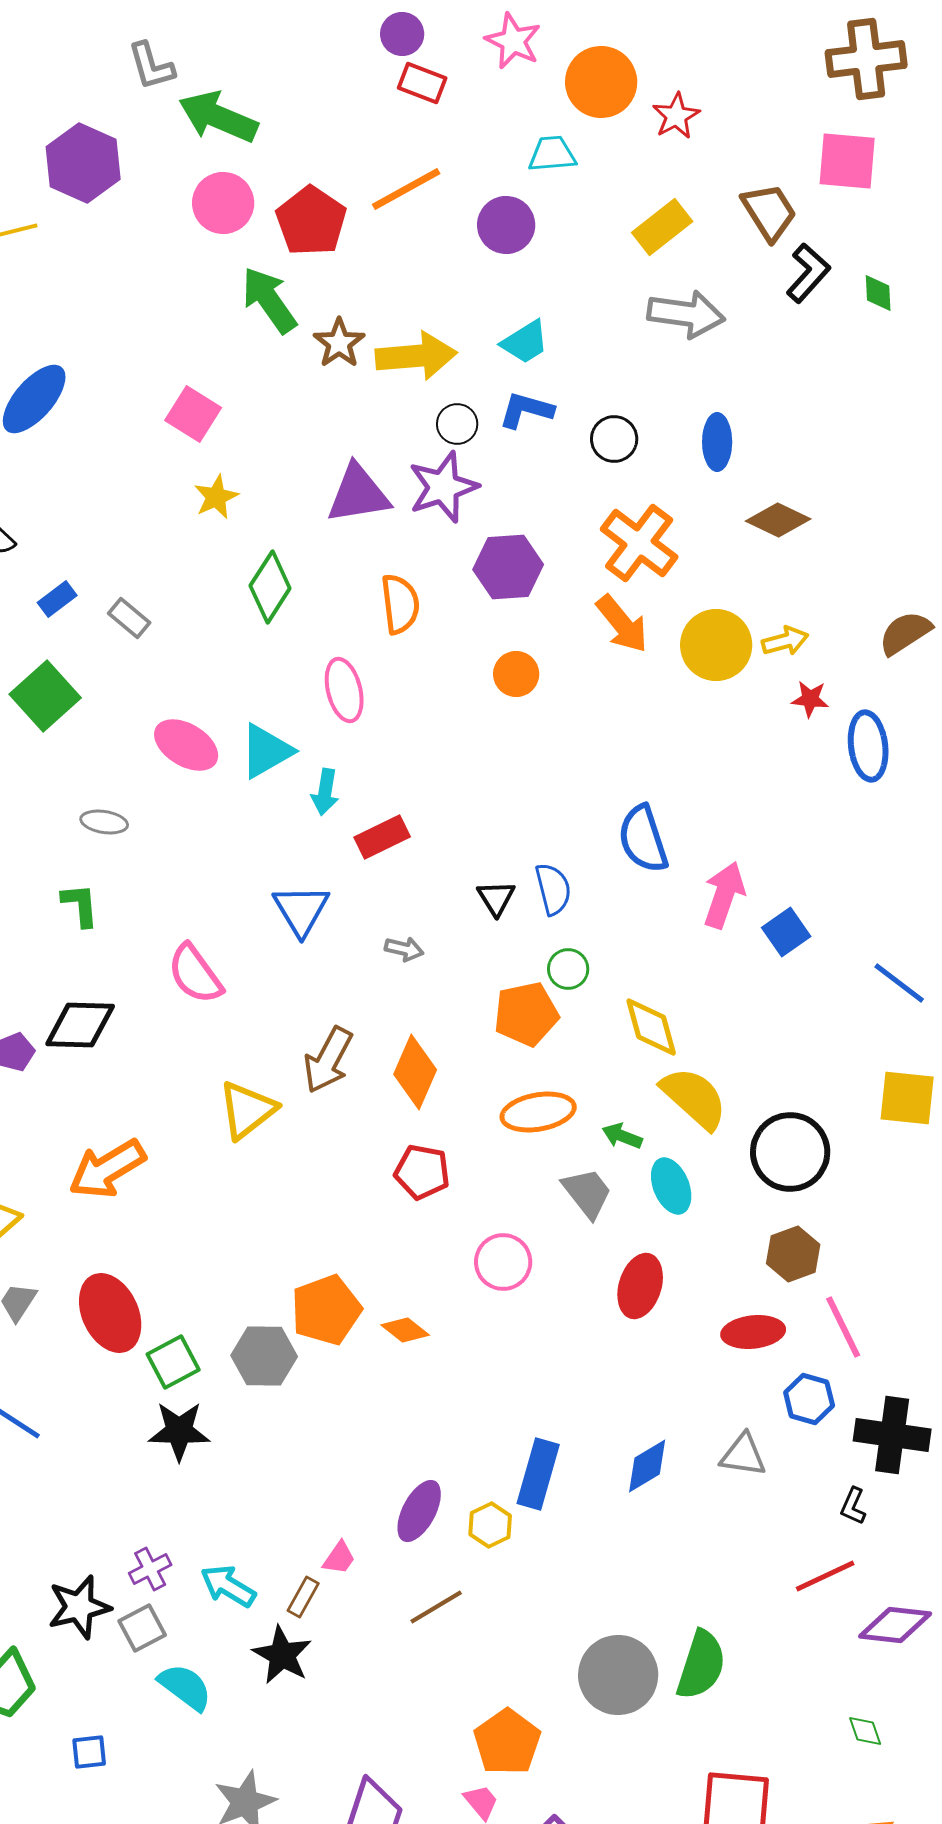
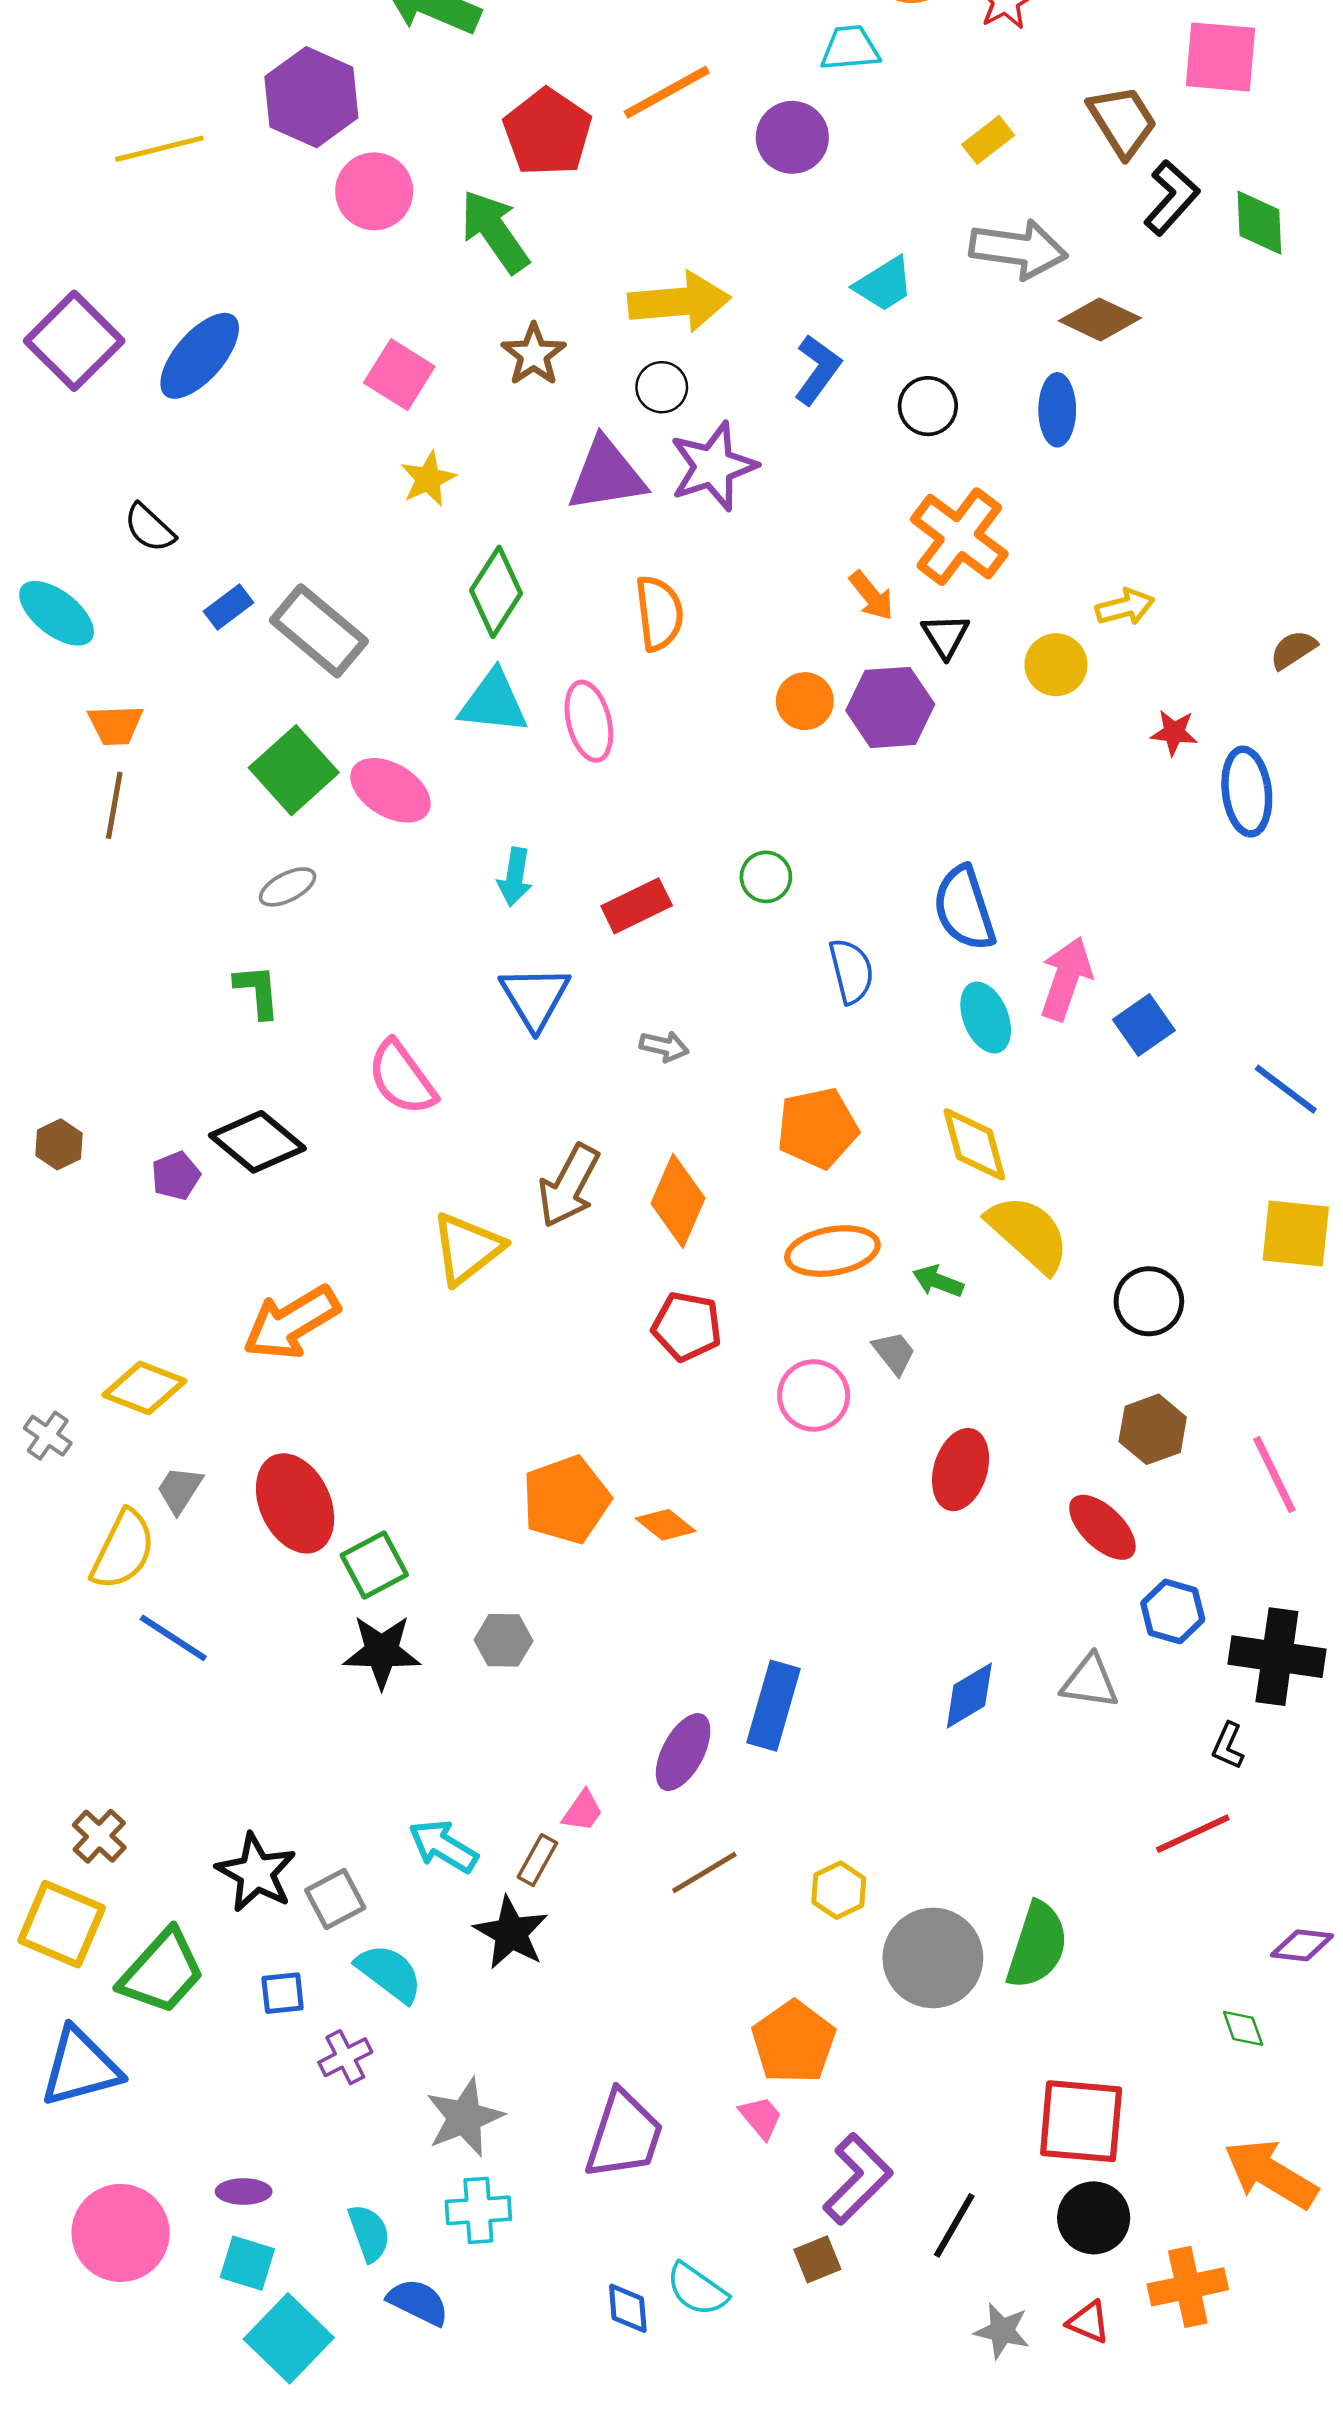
purple hexagon: (83, 163) -> (311, 97), moved
pink circle: (223, 203) -> (374, 191), moved
yellow rectangle: (662, 227) -> (988, 140), size x0.7
green diamond: (878, 293) -> (1259, 223), size x1.4
cyan trapezoid: (525, 342) -> (884, 284), moved
brown star: (339, 343) -> (534, 355), moved
blue L-shape: (526, 410) -> (817, 370), turned 110
black circle: (457, 424) -> (662, 387), moved
brown diamond: (778, 520) -> (1100, 319), moved
purple hexagon: (508, 567) -> (890, 707), moved
gray rectangle: (129, 618) -> (319, 631), size x1.8
orange arrow: (622, 624) -> (871, 596), moved, size x0.7
brown semicircle: (905, 633) -> (1293, 650), size x0.7
yellow arrow: (785, 641) -> (1125, 607), moved
yellow circle: (716, 645) -> (1056, 665), size x0.7
green square: (45, 696) -> (294, 770), moved
cyan triangle: (266, 751) -> (493, 702), moved, turned 36
cyan arrow: (325, 792) -> (515, 877), moved
gray ellipse: (104, 822) -> (288, 887), turned -36
black triangle: (496, 898) -> (945, 636), moved
green circle: (568, 969) -> (766, 877), moved
black diamond: (80, 1025) -> (257, 1142), turned 38
black circle: (790, 1152) -> (1149, 1301), size x0.7
cyan ellipse: (671, 1186) -> (986, 1018), moved
gray trapezoid: (587, 1193) -> (894, 1353), size x0.7
pink circle: (503, 1262) -> (814, 1395), moved
pink line: (843, 1327) -> (1274, 1475), moved
red ellipse: (753, 1332) -> (1102, 1527), turned 50
gray hexagon: (264, 1356) -> (504, 1640), moved, size x0.7
blue rectangle: (538, 1474) -> (773, 1706), moved
yellow hexagon: (490, 1525) -> (839, 1890), moved
purple cross: (150, 1569) -> (345, 2057), moved
black star: (79, 1607) -> (256, 1873), turned -30
purple diamond: (895, 1625) -> (1302, 1945), moved, size x0.7
blue square: (89, 1752) -> (283, 1993), moved

